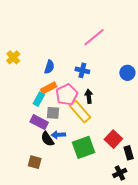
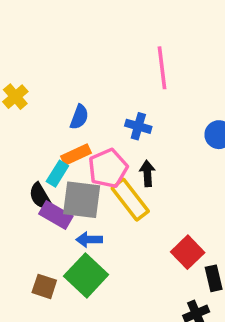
pink line: (94, 37) -> (162, 68), turned -60
gray square: (53, 113) -> (82, 200), size x1.6
black semicircle: (47, 139) -> (40, 196), moved
green square: (83, 147) -> (86, 275), moved, turned -30

